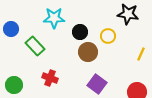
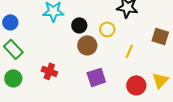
green rectangle: (35, 46) -> (13, 49), moved
yellow line: (141, 54) -> (129, 51), moved
purple square: (97, 84) -> (96, 77), turned 36

